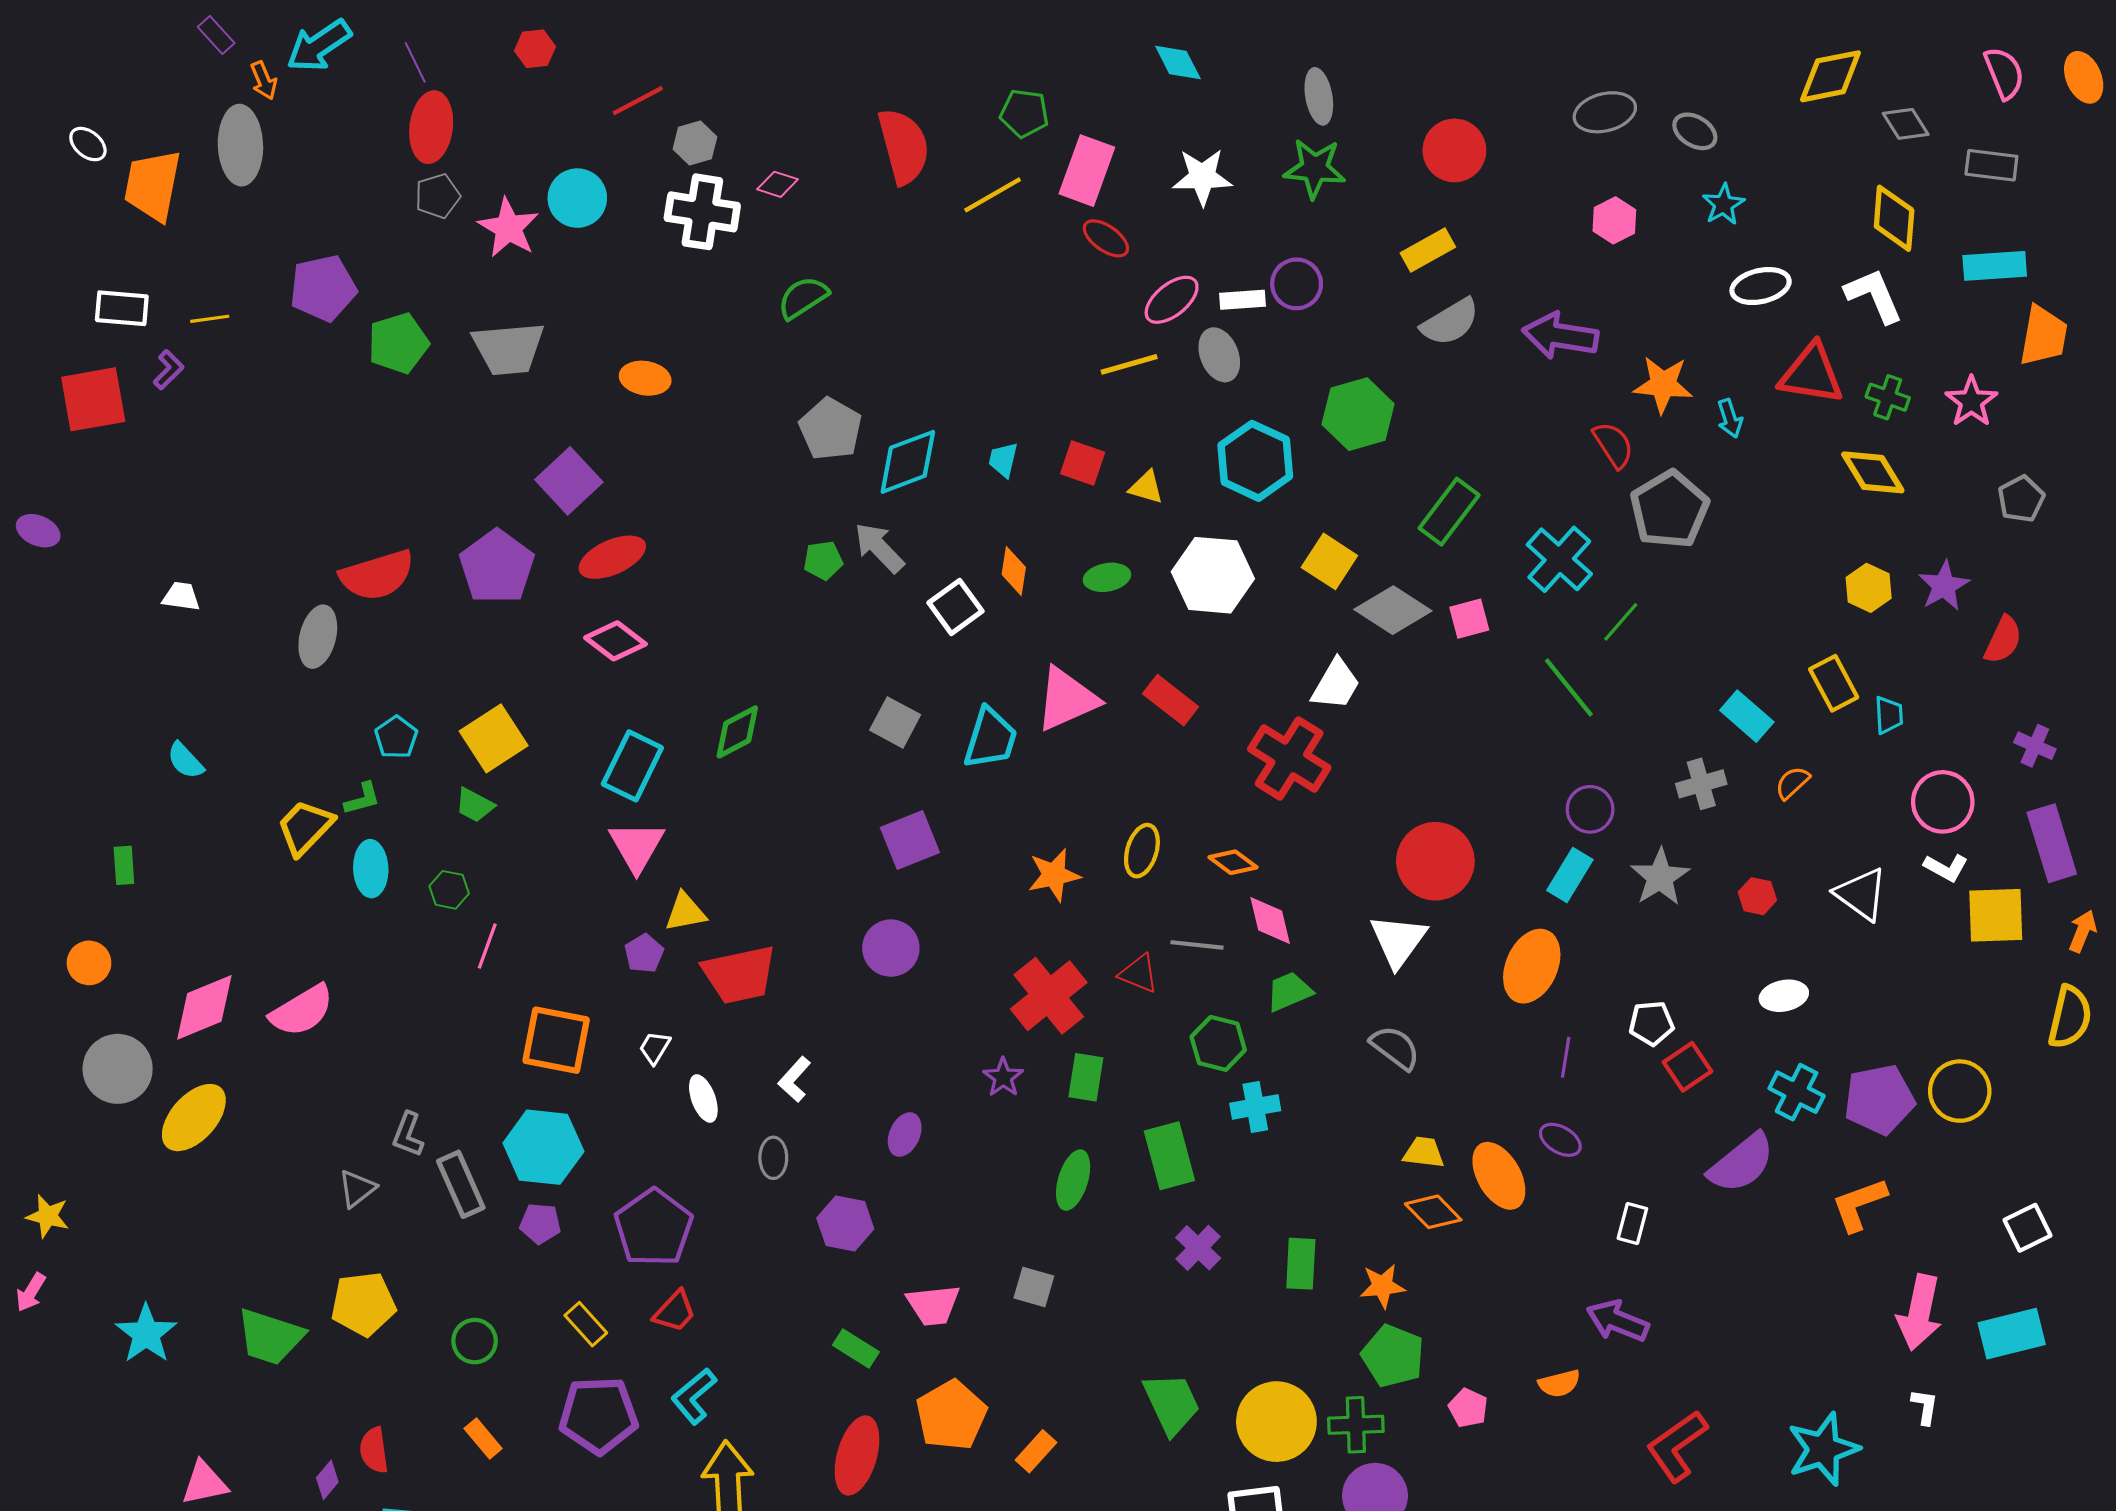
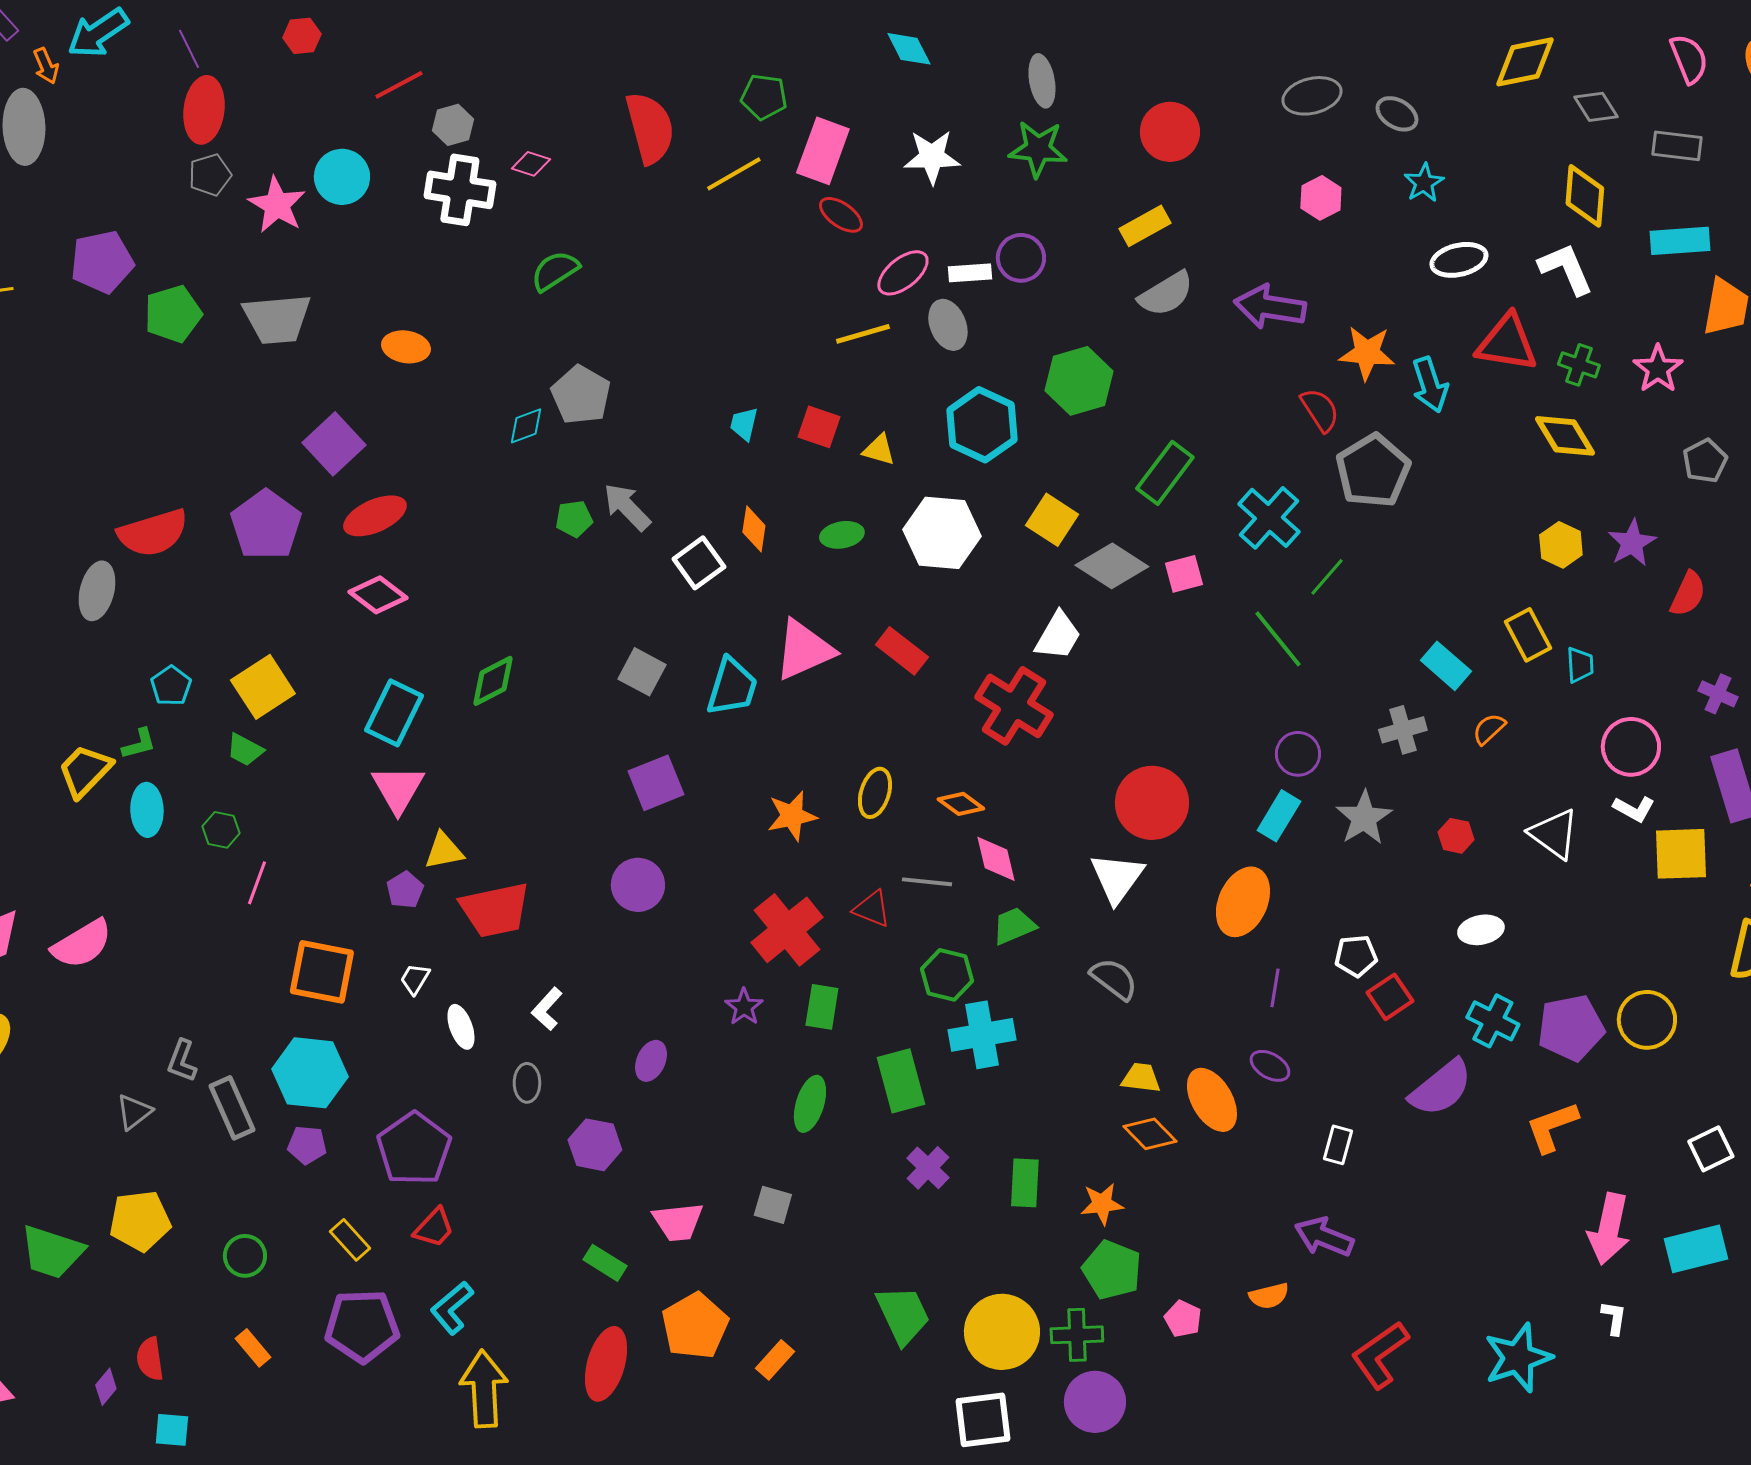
cyan arrow: (1730, 418) -> (1430, 385), size x1.5
cyan diamond: (908, 462) -> (526, 426), moved, size x0.6
cyan cross: (1255, 1107) -> (982, 1035), size x1.4

